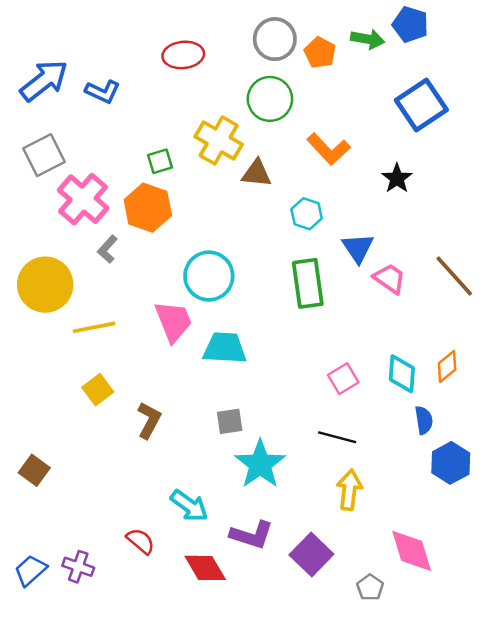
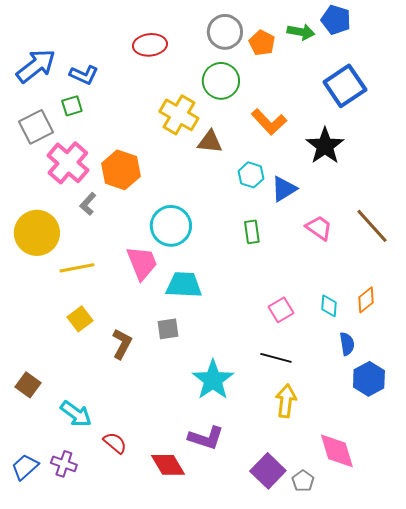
green square: (160, 161) -> (72, 106), moved
black star: (397, 178) -> (325, 146), size x1.5
blue triangle: (358, 248) -> (284, 189), moved, turned 32
green rectangle: (308, 283) -> (252, 232), size x0.6
cyan diamond: (402, 374) -> (329, 306), size x0.7
gray square: (230, 421) -> (168, 329), moved
cyan arrow: (189, 506) -> (76, 414), moved
purple square: (311, 555) -> (268, 471), moved

